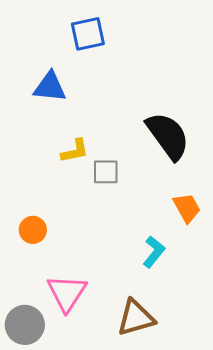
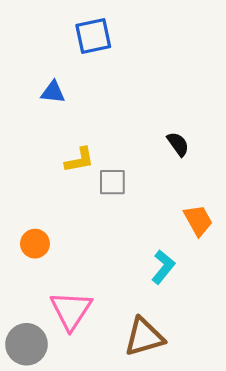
blue triangle: (50, 87) -> (53, 92), size x0.7
black semicircle: (168, 136) -> (178, 144), size x0.5

